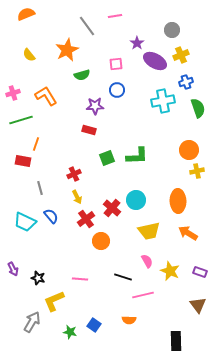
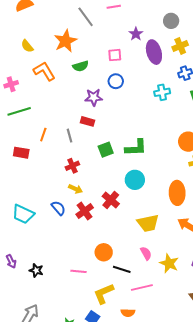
purple ellipse: (155, 61) -> (154, 52), turned 45
orange L-shape: (46, 96) -> (44, 71), moved
cyan cross: (163, 101) -> (162, 92), size x0.7
orange line: (36, 144) -> (43, 135), moved
gray line: (40, 188) -> (69, 136), moved
yellow arrow: (77, 197) -> (76, 189), turned -40
cyan circle: (136, 200) -> (135, 180), moved
blue semicircle: (51, 216) -> (58, 208), moved
orange circle: (101, 241) -> (104, 252), moved
yellow L-shape: (54, 301) -> (104, 294), moved

